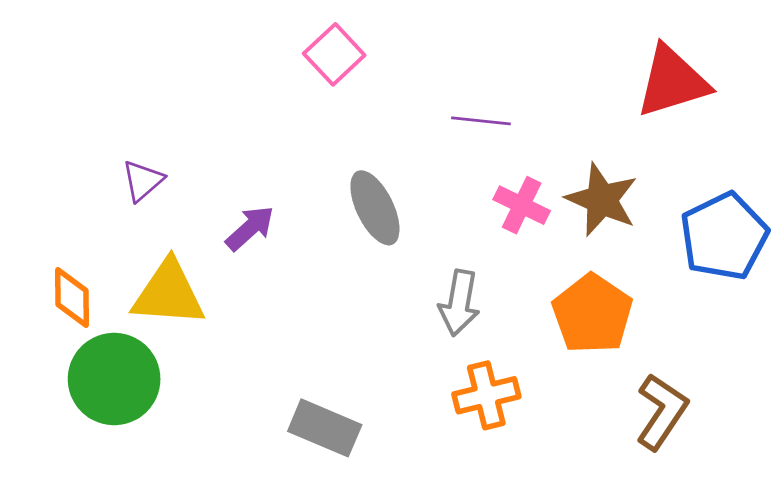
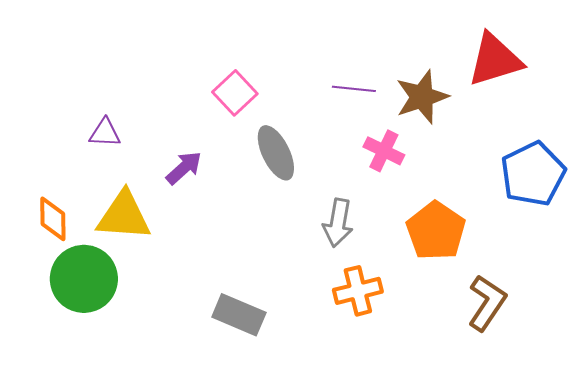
pink square: (334, 54) -> (235, 93), moved
purple triangle: (143, 181) -> (105, 133), turned 44
brown star: (602, 200) -> (422, 97), moved, turned 30

